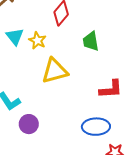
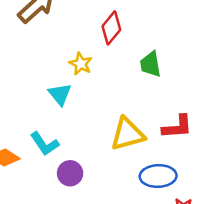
cyan triangle: (15, 37) -> (60, 94), moved
yellow triangle: (55, 71) -> (128, 134), moved

